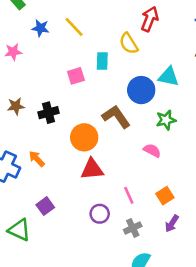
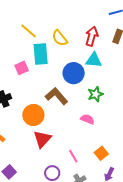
red arrow: (150, 19) -> (92, 36), moved
yellow line: (74, 27) -> (29, 31), moved
cyan rectangle: (102, 61) -> (41, 54), size x1.5
red triangle: (92, 169) -> (42, 139), turned -36

